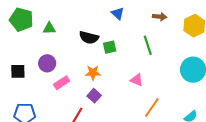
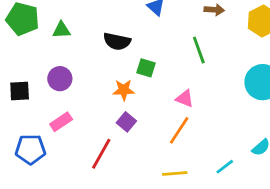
green square: (110, 47) -> (146, 68), moved, turned 32
pink rectangle: (62, 83) -> (61, 122), moved
orange line: (152, 107) -> (179, 130), moved

